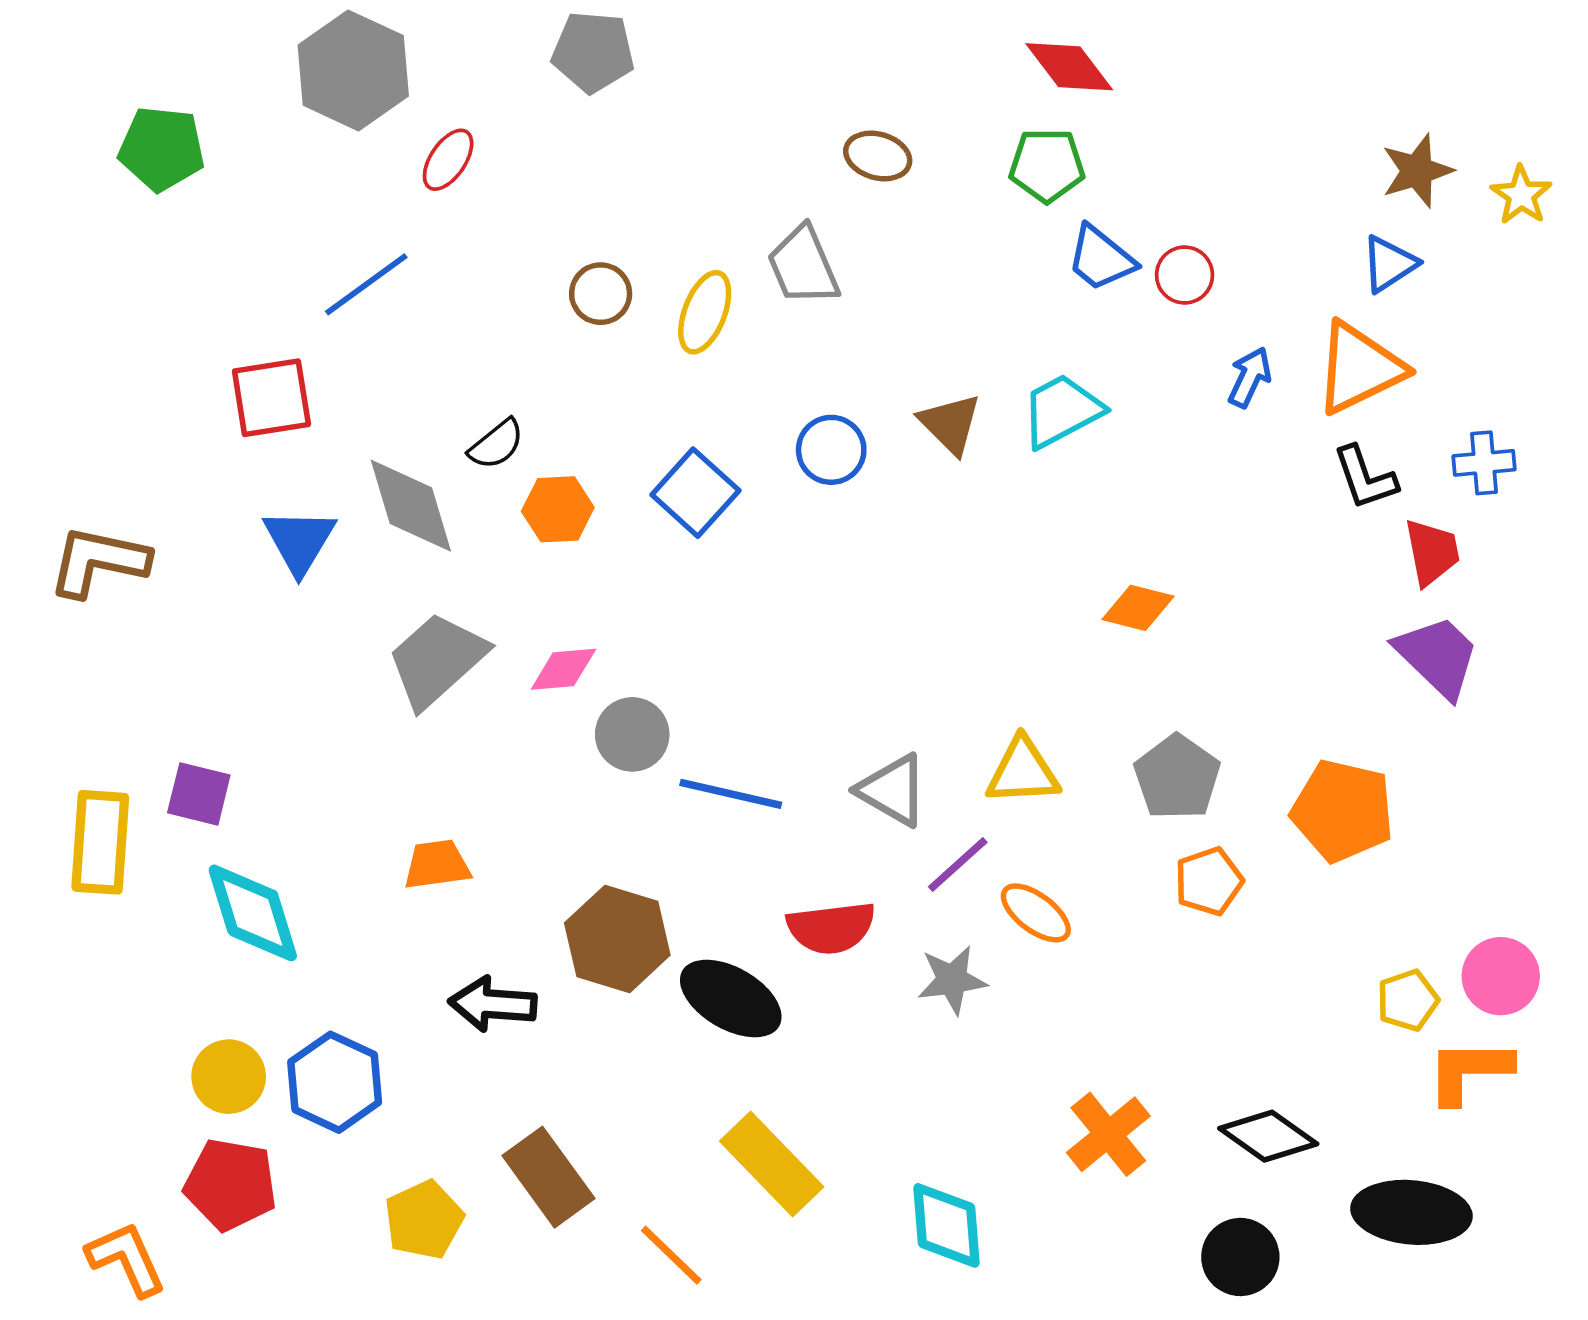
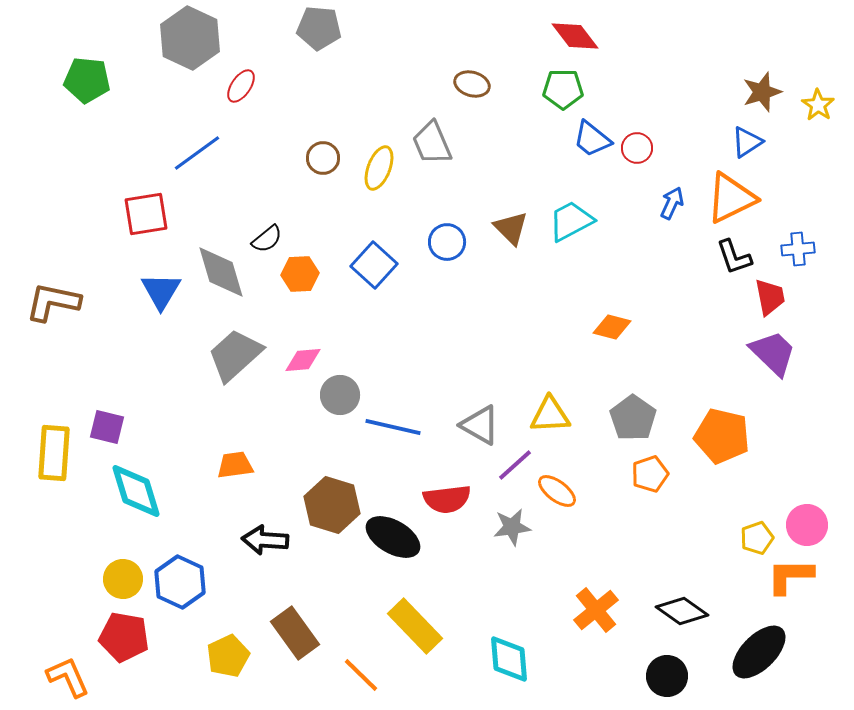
black ellipse: (1411, 1212) -> (759, 652), turned -50

